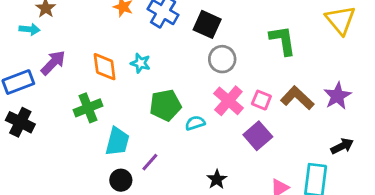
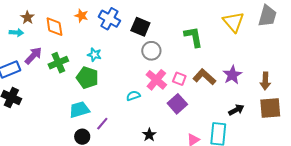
orange diamond: (105, 67) -> (54, 27), moved
green pentagon: (165, 105) -> (87, 78), moved, turned 30
green cross: (88, 108) -> (58, 63), moved
cyan trapezoid: (117, 141) -> (79, 110), turned -120

